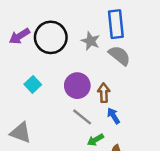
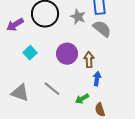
purple arrow: (19, 36) -> (15, 25), moved
blue arrow: (113, 116) -> (97, 79), turned 40
gray line: (82, 117) -> (52, 89), moved

